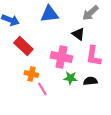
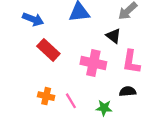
orange cross: (31, 74) -> (46, 96), moved
green star: (70, 78) -> (104, 108), moved

